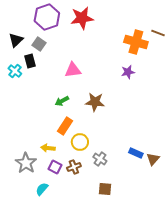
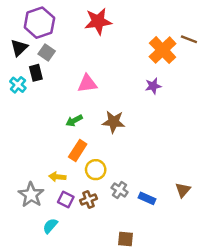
purple hexagon: (47, 17) -> (39, 23), moved
orange cross: (136, 42) -> (163, 50), turned 30
blue rectangle: (136, 153) -> (147, 198), moved
brown square: (105, 189) -> (126, 239), moved

